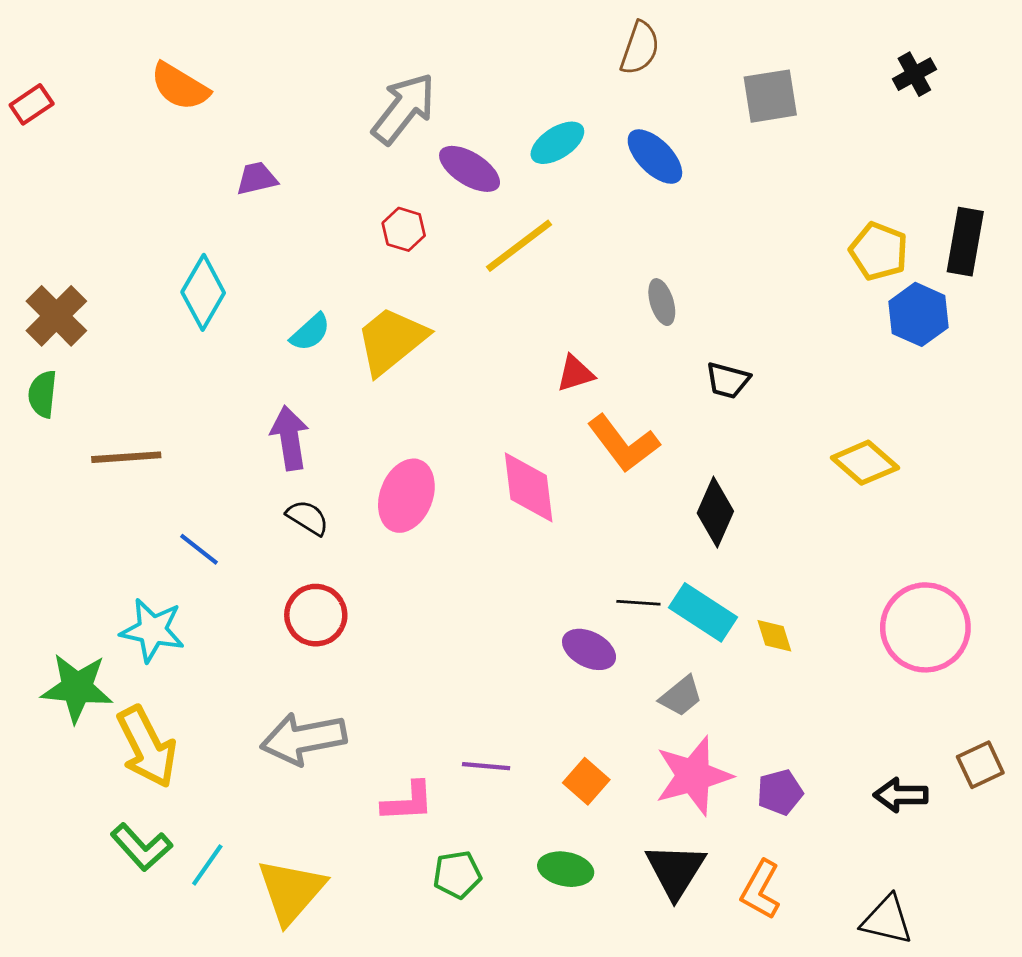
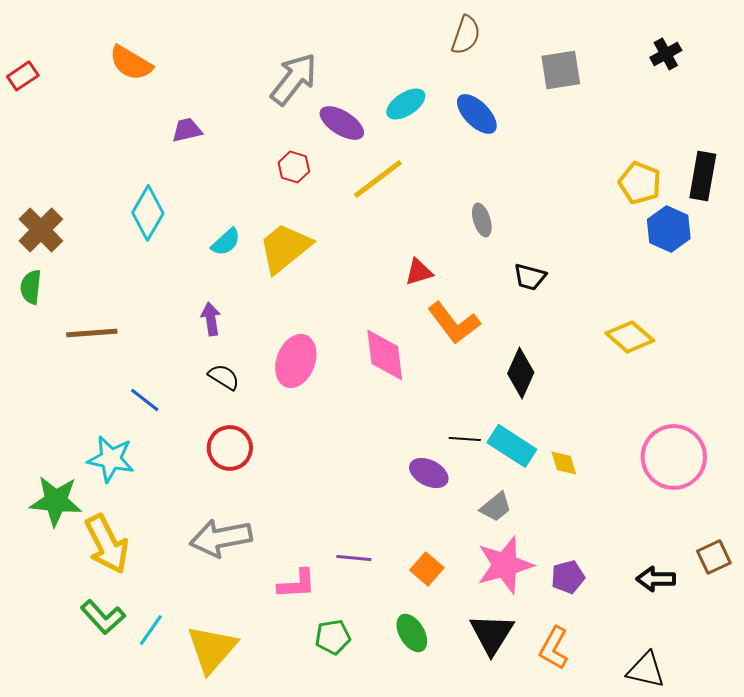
purple arrow: (290, 438) -> (211, 319), size x0.7
green ellipse: (566, 869) -> (412, 633), turned 48

